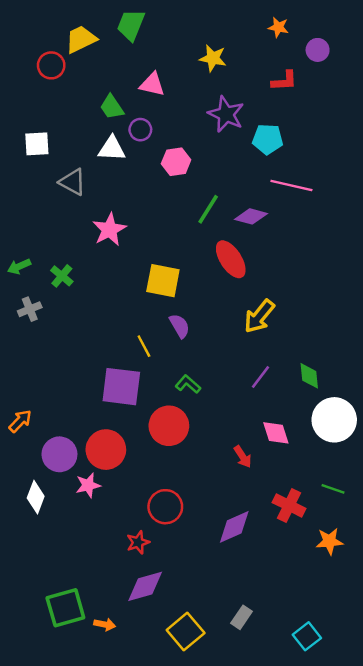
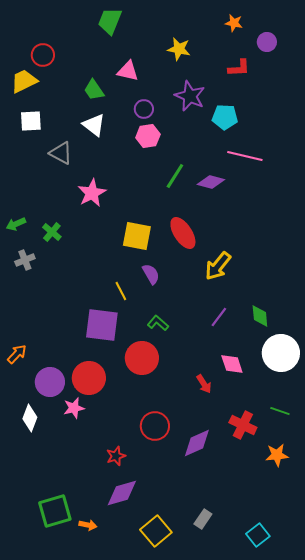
yellow trapezoid: (81, 39) -> (24, 81), moved
purple circle: (140, 130) -> (144, 109), moved
white triangle: (112, 149) -> (94, 125), turned 35
red ellipse: (231, 259) -> (183, 233), moved
red circle: (165, 507) -> (155, 426), moved

